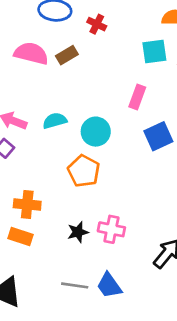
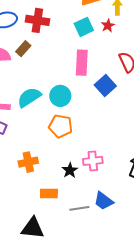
red cross: (97, 24) -> (37, 20), size x1.6
pink rectangle: (137, 97) -> (82, 63), size x1.4
cyan semicircle: (55, 121) -> (29, 97), size x1.4
orange rectangle: (21, 237) -> (49, 194), moved

